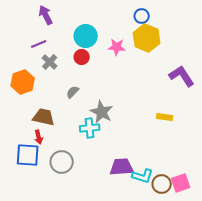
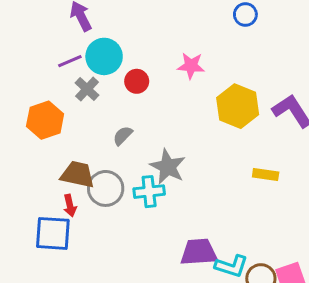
blue circle: (142, 16) -> (245, 15), moved
cyan circle: (86, 36) -> (104, 56), moved
yellow hexagon: (147, 38) -> (238, 106), moved
gray circle: (62, 162) -> (106, 188), moved

